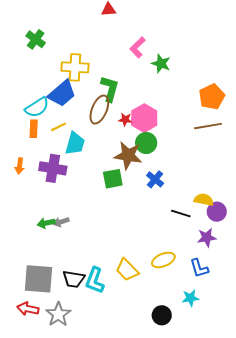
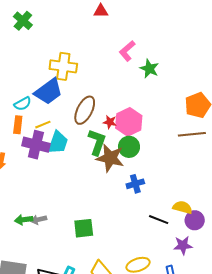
green cross: (36, 39) -> (23, 21), moved
green L-shape: (110, 89) -> (97, 142), moved
cyan semicircle: (37, 107) -> (23, 104), size x0.7
purple cross: (53, 168) -> (36, 145), moved
green square: (113, 179) -> (84, 228), moved
blue cross: (155, 179) -> (135, 184), turned 30

